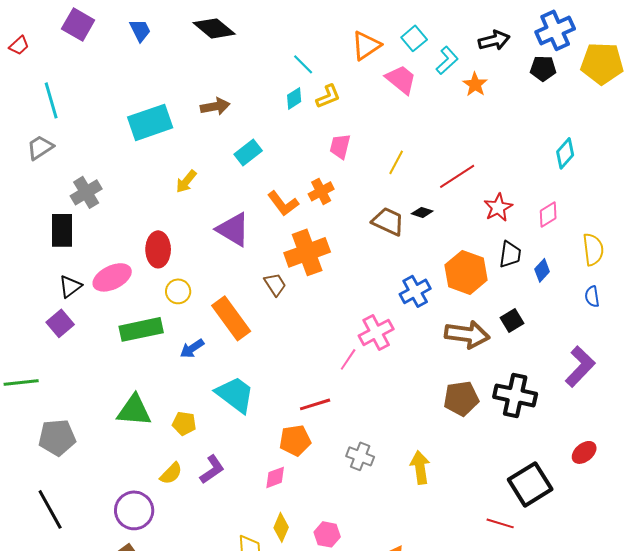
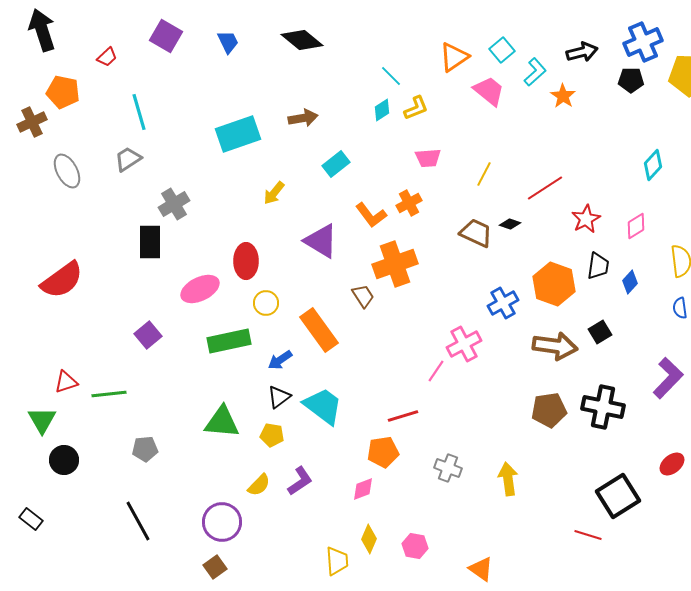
pink trapezoid: (340, 146) -> (428, 158), turned -108
black triangle: (70, 286) -> (279, 397), moved
gray pentagon: (57, 437) -> (145, 449), size x0.7

